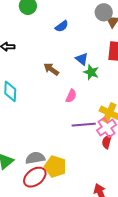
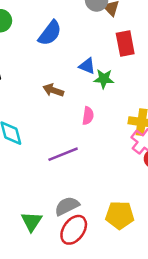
blue semicircle: (62, 26) -> (50, 33), size x1.5
purple line: (84, 125) -> (63, 154), moved
yellow pentagon: (55, 167) -> (120, 215), moved

